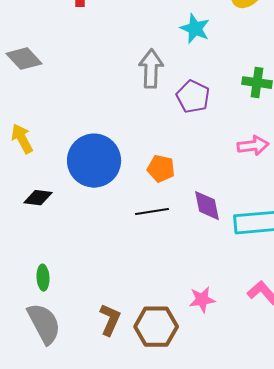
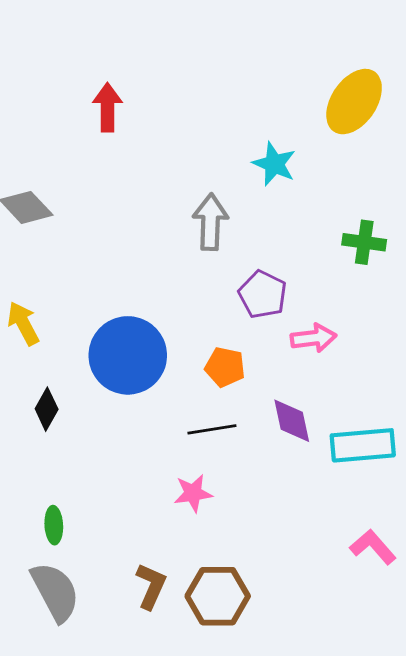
purple pentagon: (193, 97) -> (263, 294), moved
pink arrow: (253, 146) -> (313, 338), moved
black diamond: (38, 198) -> (47, 409), turned -68
pink star: (202, 300) -> (193, 493), moved

